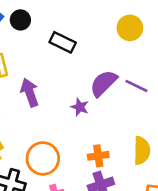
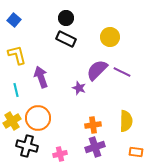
black circle: (20, 20) -> (66, 18), moved
yellow circle: (130, 28) -> (110, 37), moved
orange circle: (43, 158) -> (38, 118), moved

